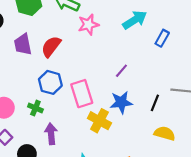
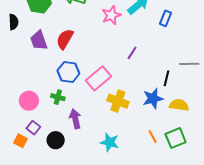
pink star: (88, 24) -> (111, 15), moved
pink rectangle: (82, 94) -> (99, 78), turned 75
blue star: (121, 102) -> (153, 99), moved

